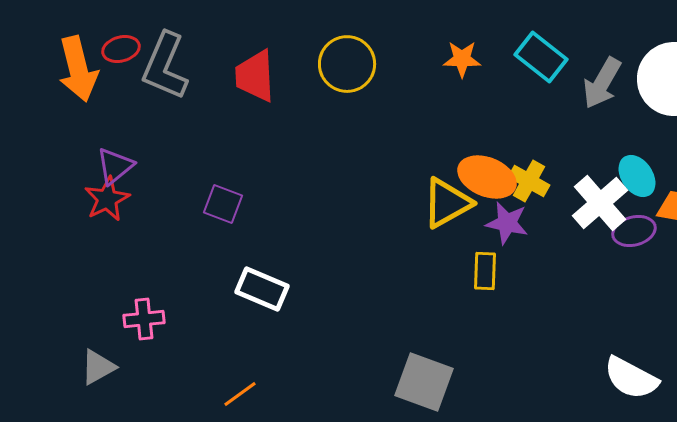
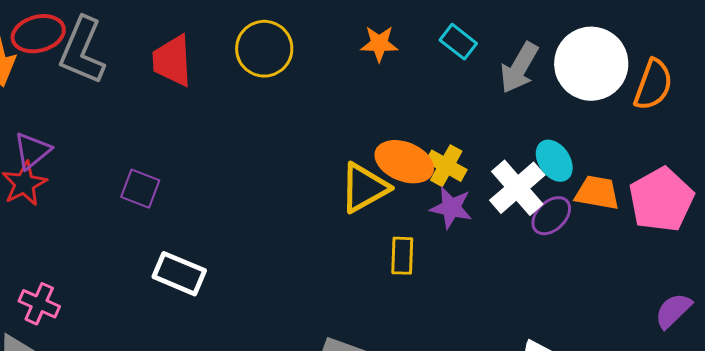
red ellipse: (121, 49) -> (38, 34), size x1.4
cyan rectangle: (541, 57) -> (458, 42), size x0.7
purple star: (507, 223) -> (451, 208), moved
purple ellipse: (634, 231) -> (551, 216), turned -30
pink cross: (144, 319) -> (39, 304), moved, turned 30

